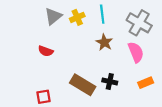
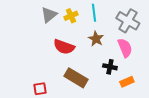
red semicircle: (46, 51) -> (64, 47), moved, size x1.5
black cross: (110, 82) -> (110, 67), moved
orange rectangle: (146, 83) -> (127, 82), moved

